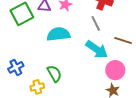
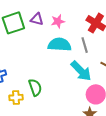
cyan semicircle: (58, 34) -> (60, 45), moved

